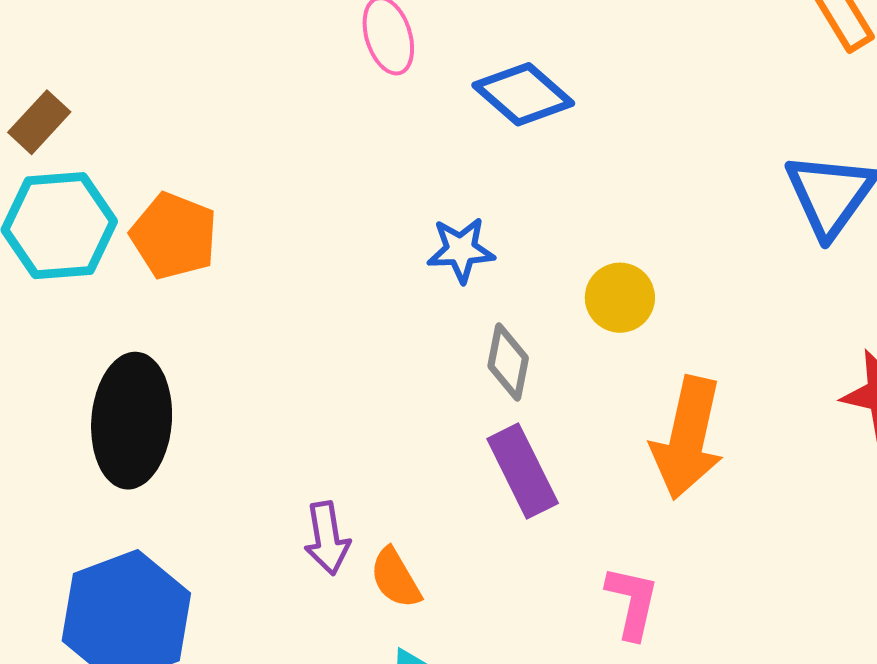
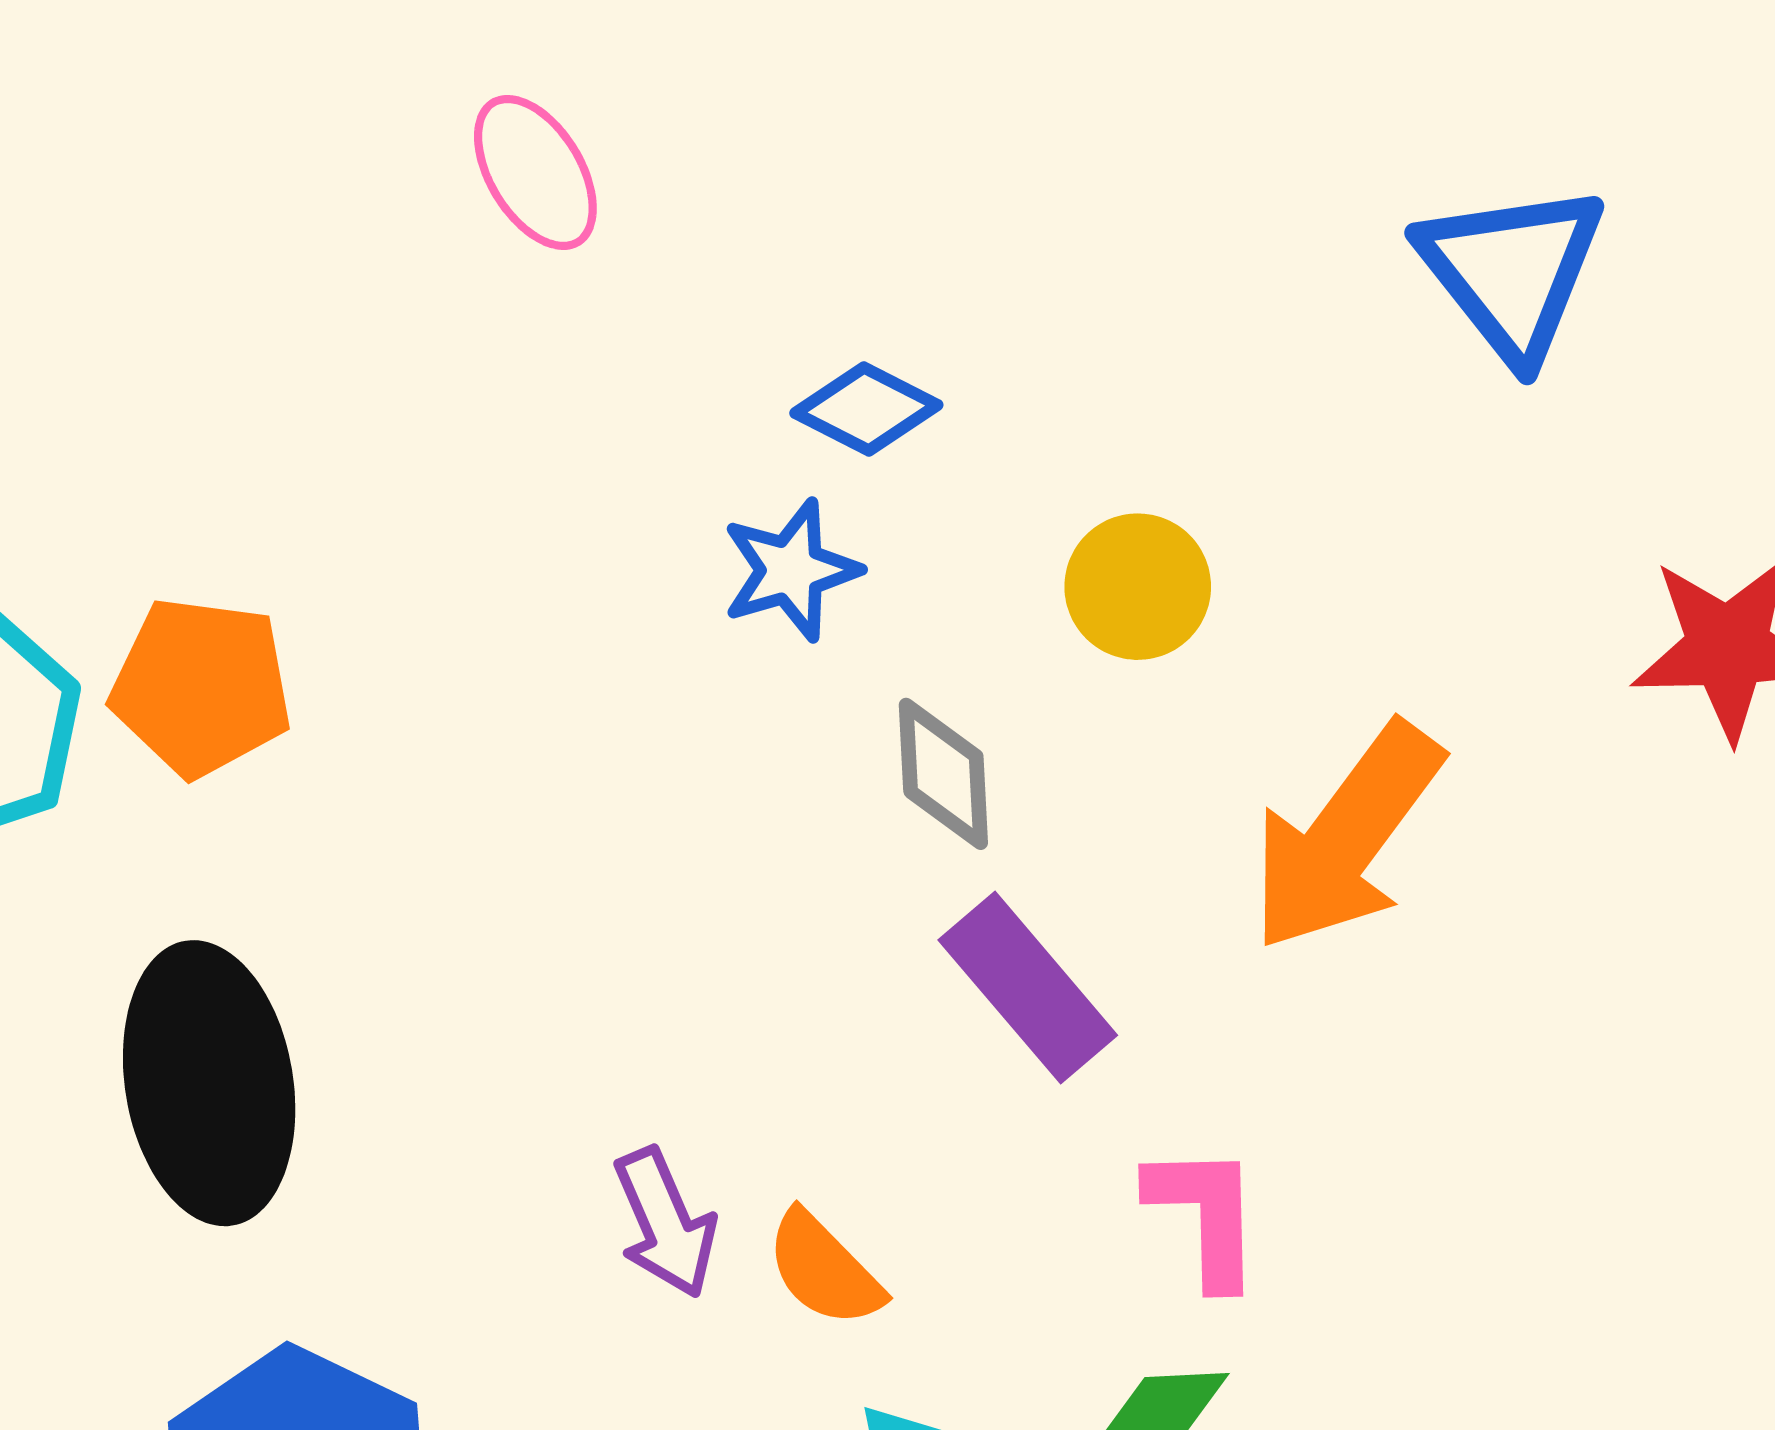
blue diamond: (523, 94) -> (866, 409), moved, size x0.7
orange arrow: (688, 438) -> (1346, 837), turned 38
pink L-shape: (632, 602) -> (1205, 1215), moved

